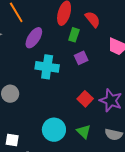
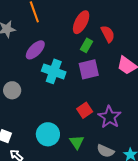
purple ellipse: (34, 38) -> (35, 50), moved
purple square: (81, 58) -> (89, 69), size x1.5

